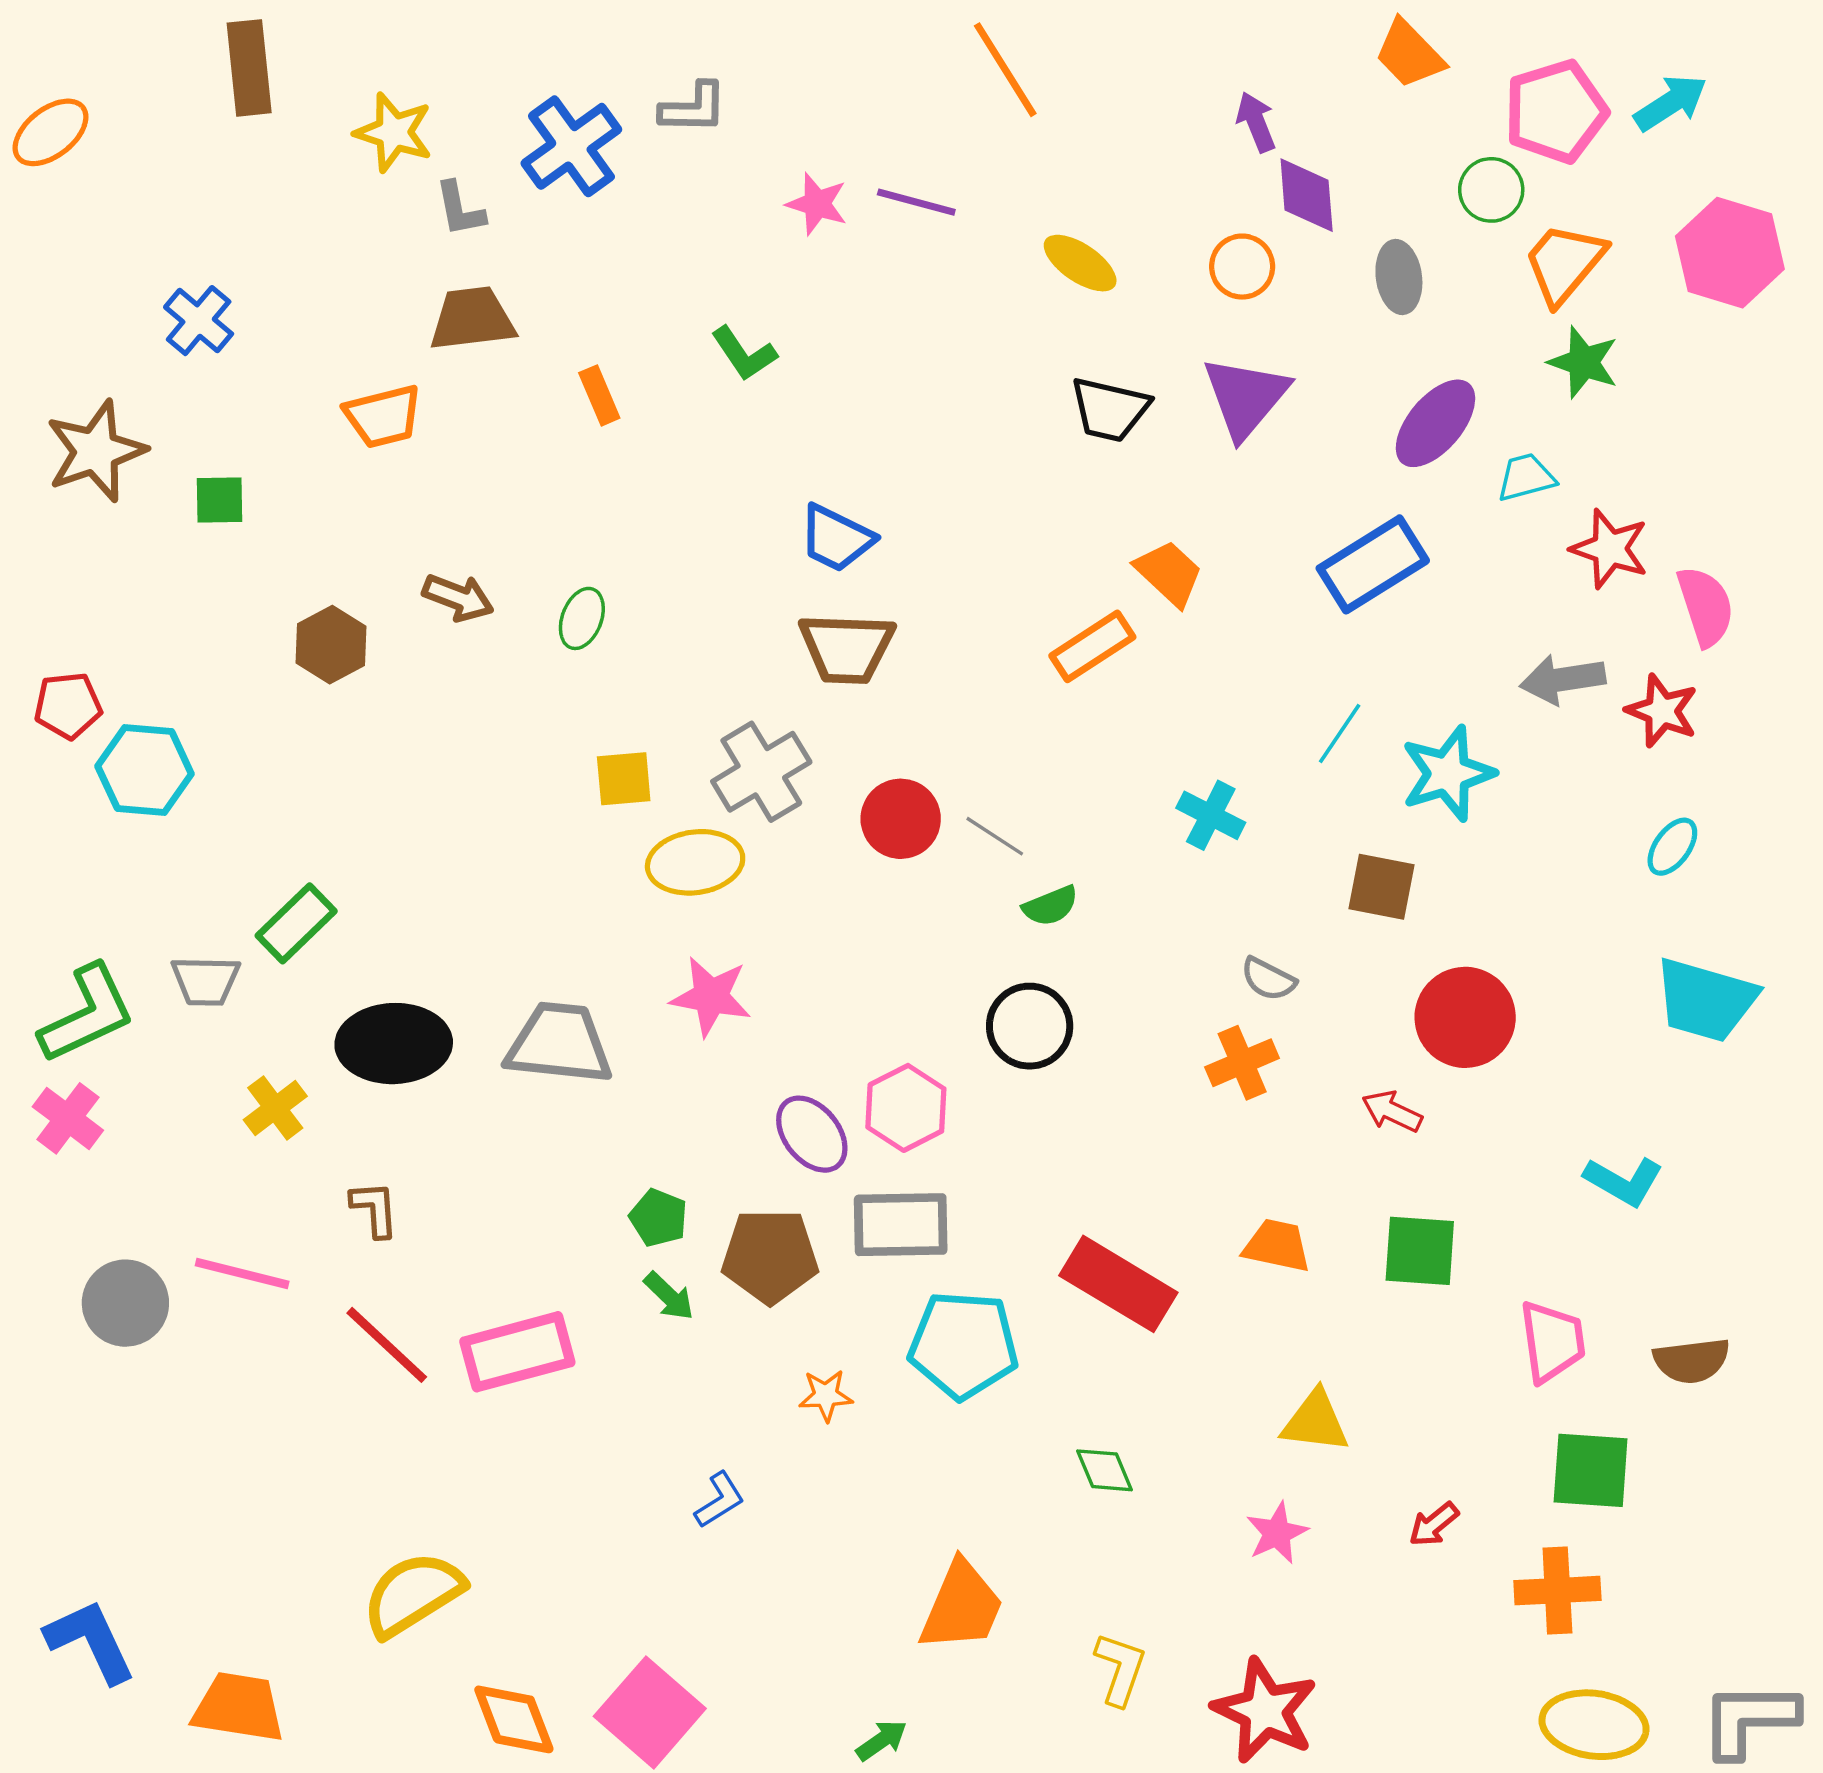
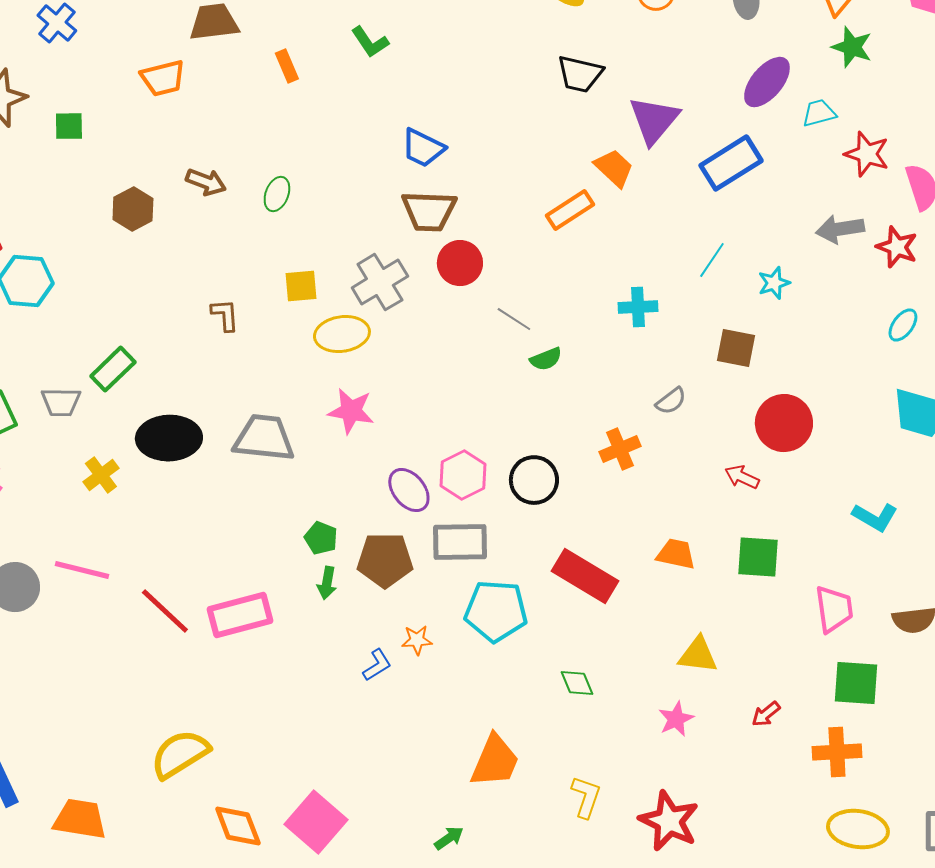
purple triangle: (1246, 397) -> (654, 120), moved
cyan star: (1448, 773) -> (774, 283), size x0.6
cyan cross: (1211, 815) -> (638, 307), turned -30
red circle: (901, 819) -> (460, 263), moved
gray semicircle: (1268, 979) -> (671, 401), turned -64
black circle: (1030, 1026) -> (534, 480), moved
orange cross: (1242, 1063) -> (620, 449), moved
brown L-shape: (375, 1209) -> (225, 315), moved
green arrow: (669, 1296) -> (327, 583), turned 56
blue L-shape: (719, 1500) -> (377, 665), moved

